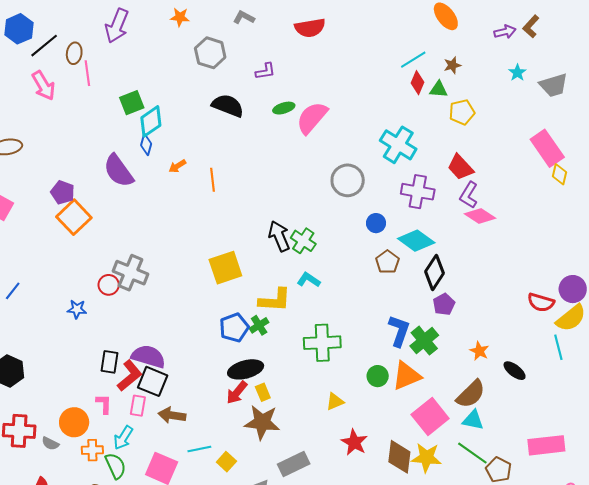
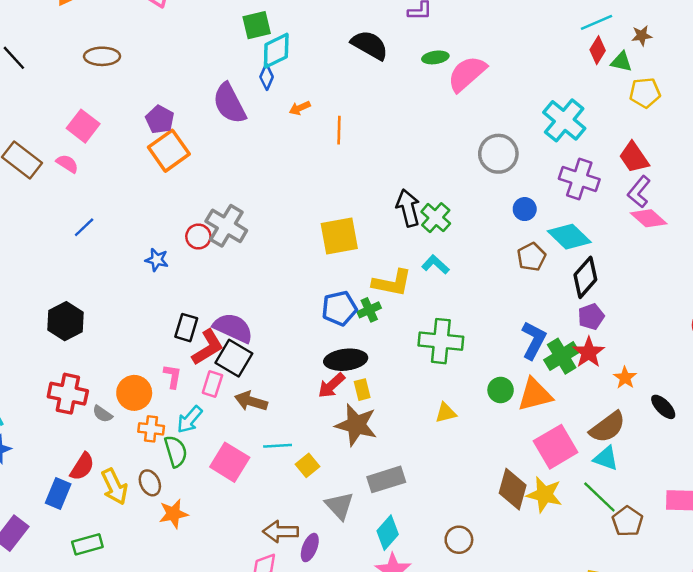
red star: (354, 442) -> (589, 352), moved

